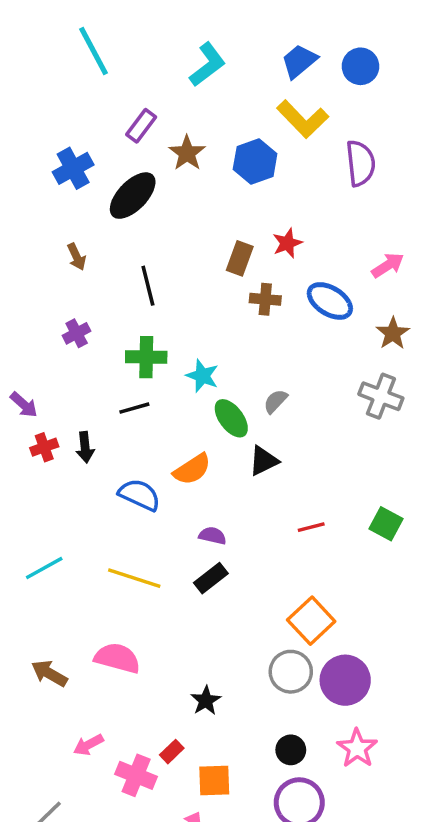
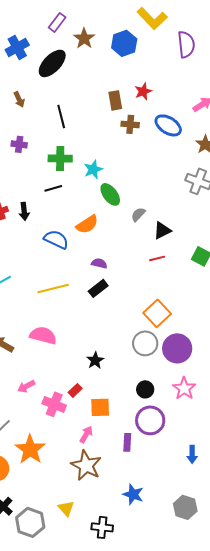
brown rectangle: (240, 258) -> (115, 100), turned -30
purple cross: (77, 333) -> (19, 144), turned 35
cyan star: (202, 376) -> (93, 169), turned 30
gray semicircle: (275, 401) -> (138, 214), moved
black triangle: (264, 461) -> (162, 230), moved
yellow line: (134, 578) -> (53, 288), turned -32

